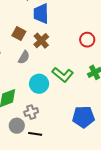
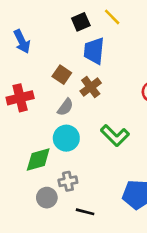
cyan circle: (39, 84) -> (66, 138), moved
black line: (35, 134) -> (85, 212), moved

